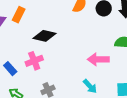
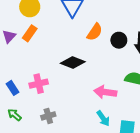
black diamond: (44, 36) -> (73, 63), moved
cyan arrow: (90, 86) -> (103, 118), moved

